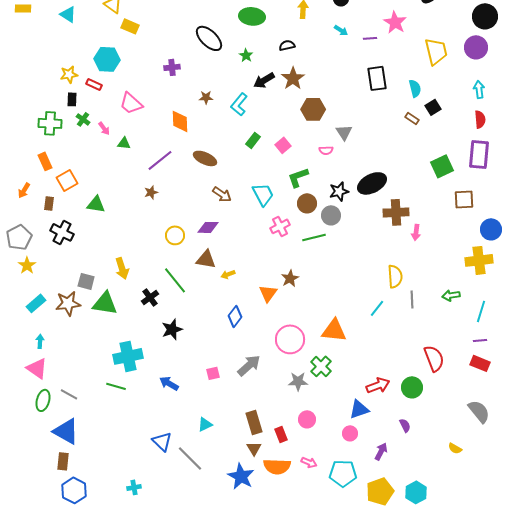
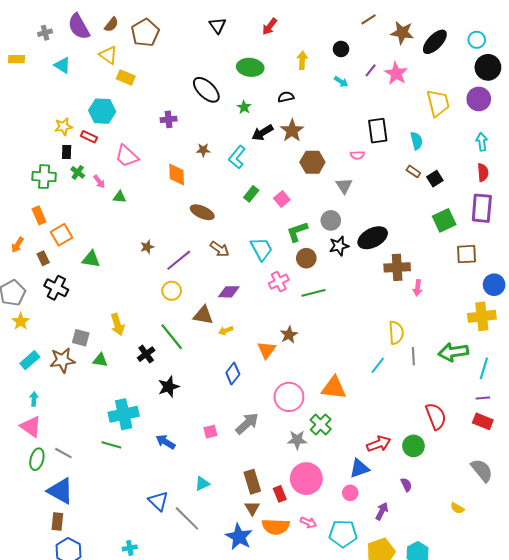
purple line: (370, 38) -> (371, 70), moved, turned -48
black square: (433, 107) -> (435, 179), moved
pink semicircle: (326, 150) -> (357, 155), moved
purple line: (160, 160) -> (179, 260), moved
brown rectangle: (49, 203) -> (43, 258), turned -32
gray circle: (331, 215) -> (331, 220), moved
purple diamond: (208, 227) -> (229, 292), moved
green arrow: (451, 295) -> (453, 352), size x1.6
green triangle: (105, 303) -> (100, 360), size x0.6
pink circle: (307, 419) -> (306, 479), size x1.8

